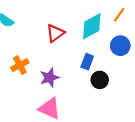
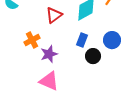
blue circle: (120, 46) -> (112, 40), moved
orange cross: (20, 65) -> (32, 40), moved

